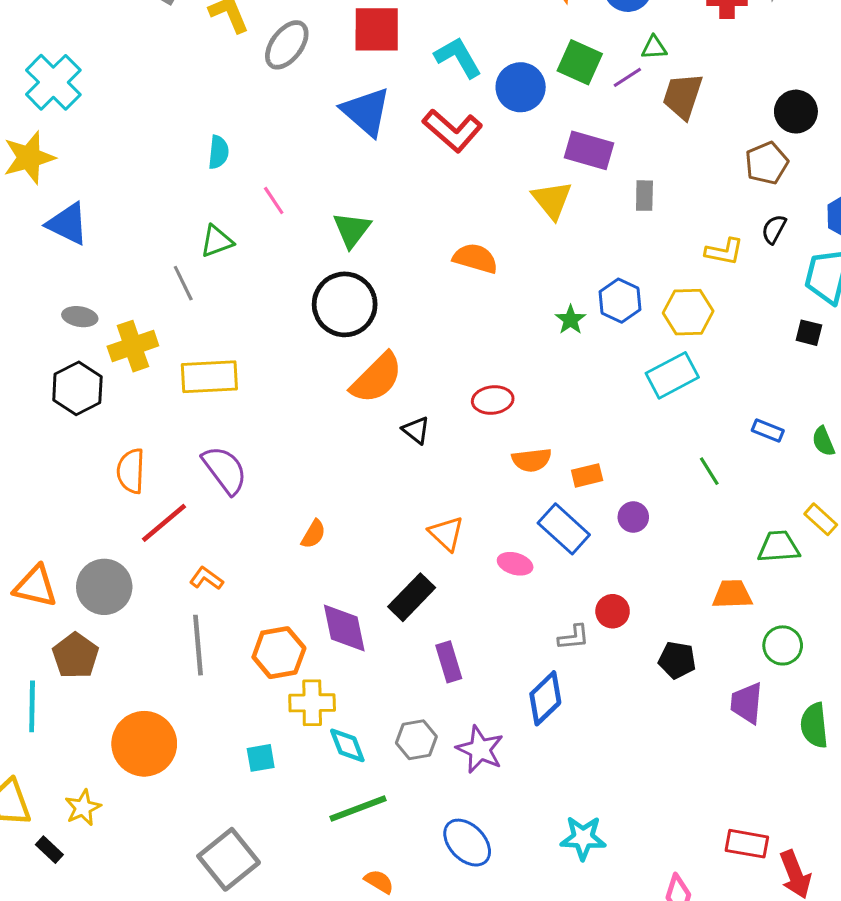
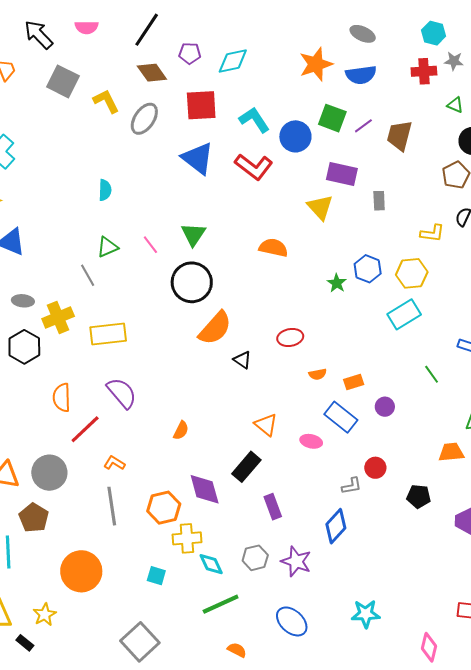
green triangle: (654, 48) -> (455, 105), moved, turned 30
pink line: (274, 201) -> (150, 245), moved
orange semicircle: (532, 460) -> (318, 374), size x0.7
cyan square: (261, 758) -> (156, 576), turned 30

